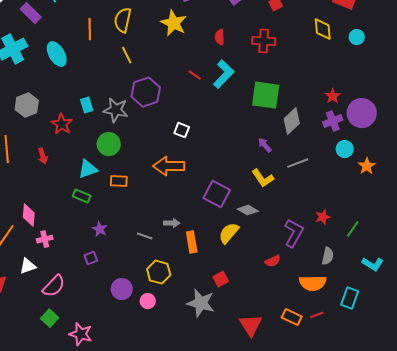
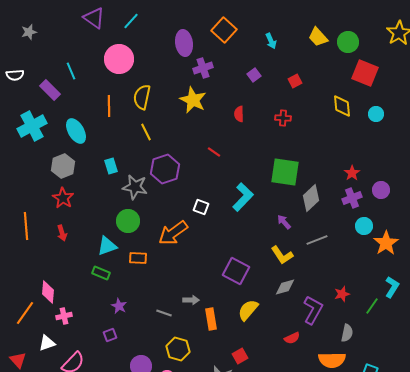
red cross: (264, 41) -> (283, 118), size x0.7
cyan L-shape: (224, 74) -> (243, 197), moved
gray hexagon: (27, 105) -> (63, 166), moved
cyan rectangle: (87, 105) -> (111, 166), moved
purple circle: (362, 113) -> (381, 190), size x0.6
red star: (62, 124) -> (63, 198), moved
orange arrow: (169, 166) -> (173, 233), moved, turned -36
orange star: (367, 166) -> (386, 243), size x1.4
gray diamond: (248, 210) -> (285, 287), moved, turned -45
cyan L-shape: (373, 264) -> (392, 287), moved, turned -90

